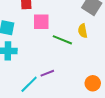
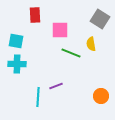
pink square: (41, 22) -> (60, 30), moved
cyan line: (29, 84) -> (38, 97), turned -42

